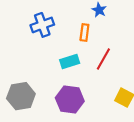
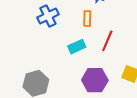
purple hexagon: (70, 100) -> (95, 80), moved

